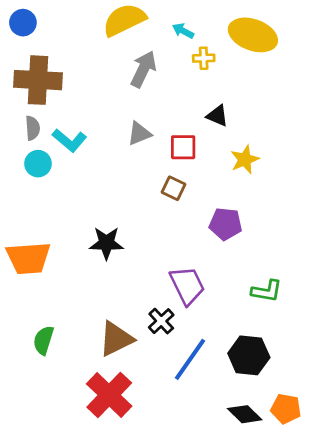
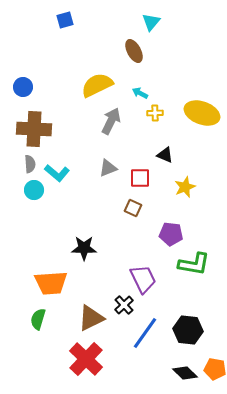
yellow ellipse: (253, 35) -> (202, 113), moved
orange trapezoid: (28, 258) -> (51, 283), moved
green L-shape: (267, 291) -> (194, 264), moved, size x1.4

